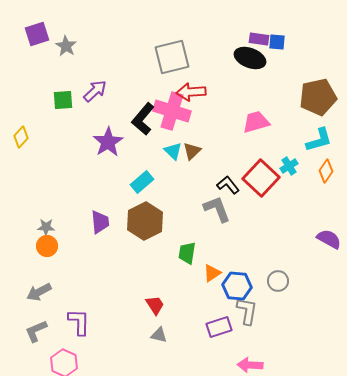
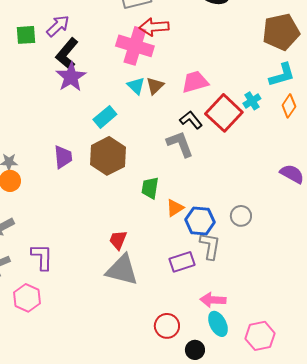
black L-shape: (143, 119) -> (67, 54), moved
pink trapezoid: (256, 122) -> (195, 82), moved
red trapezoid: (155, 305) -> (118, 240), turned -125
gray triangle: (159, 335) -> (122, 270), size x2.0

